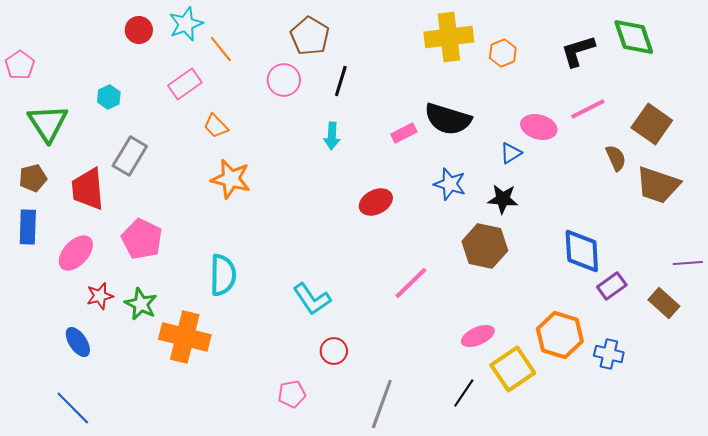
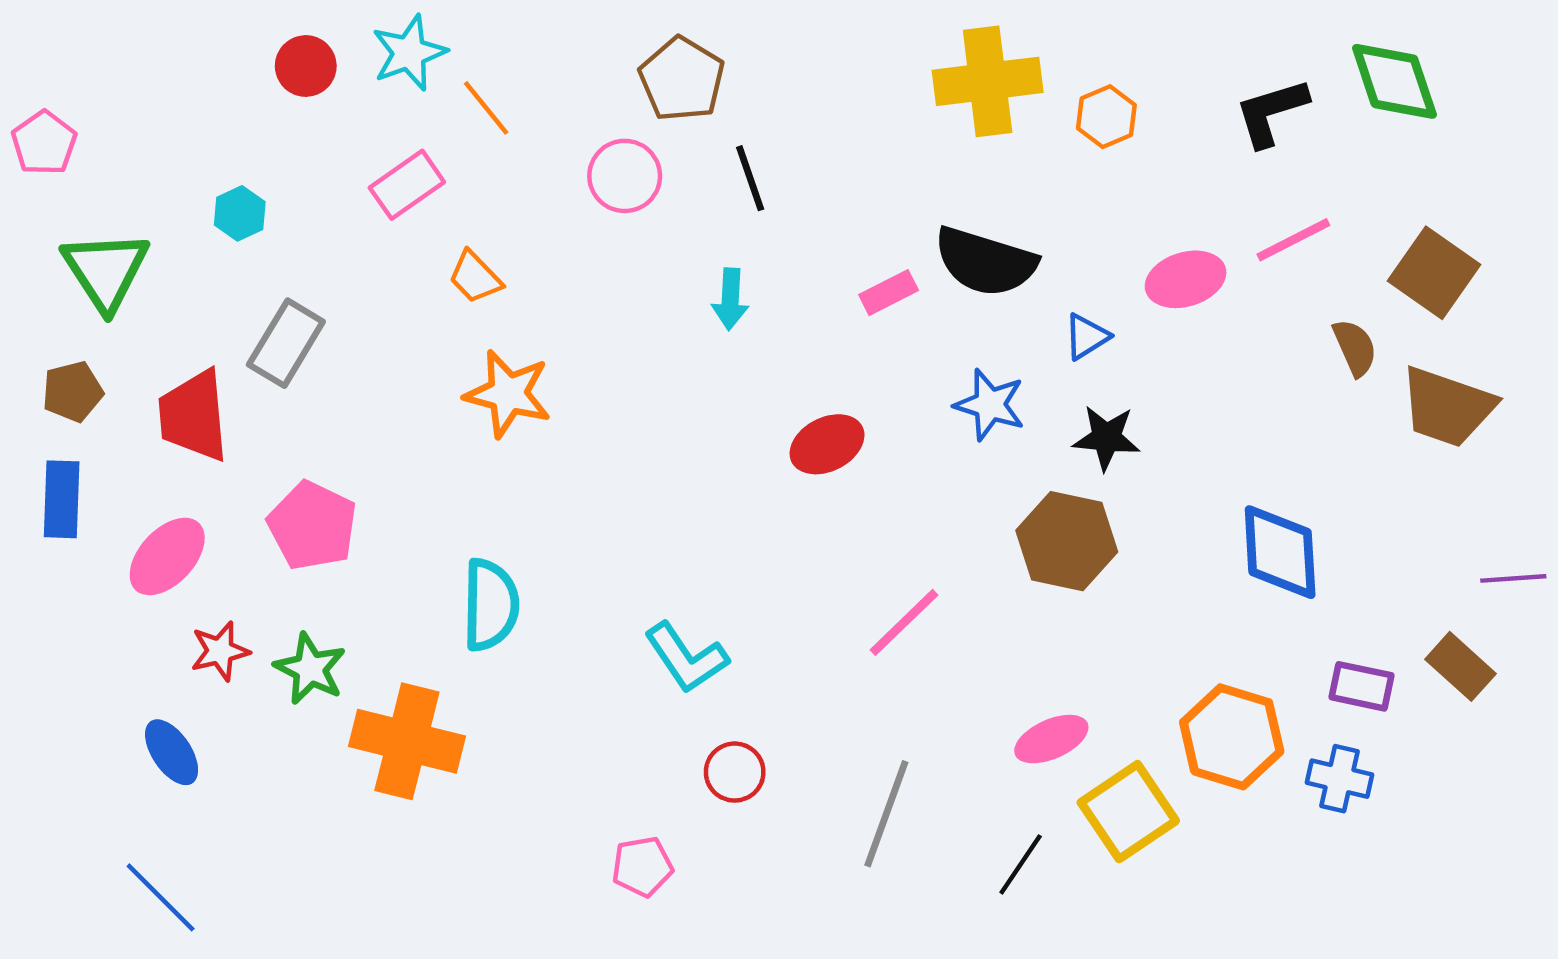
black line: (341, 81) -> (750, 178), turned -36
pink ellipse: (539, 127) -> (1186, 279), turned -32
blue triangle: (511, 153) -> (1087, 337), moved
purple rectangle: (612, 286) -> (1361, 686), moved, turned 48
gray line: (382, 404) -> (886, 814), moved

